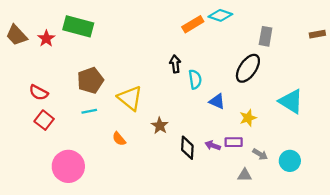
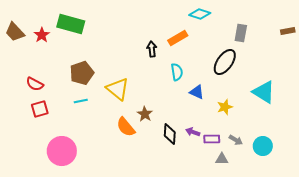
orange rectangle: (193, 24) -> (178, 38), moved
black arrow: (175, 64) -> (152, 49), moved
red square: (44, 120) -> (40, 109), turned 36
orange semicircle: (119, 139) -> (126, 127), moved, size x1.5
purple rectangle: (234, 142) -> (212, 139), moved

